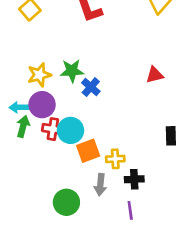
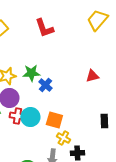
orange square: (88, 151) -> (54, 120), moved, turned 36
yellow cross: (115, 159) -> (63, 138), turned 32

